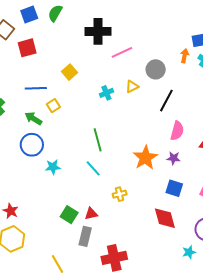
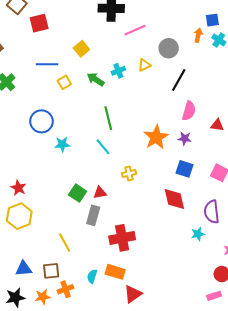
green arrow: (33, 118) -> (96, 79), moved

